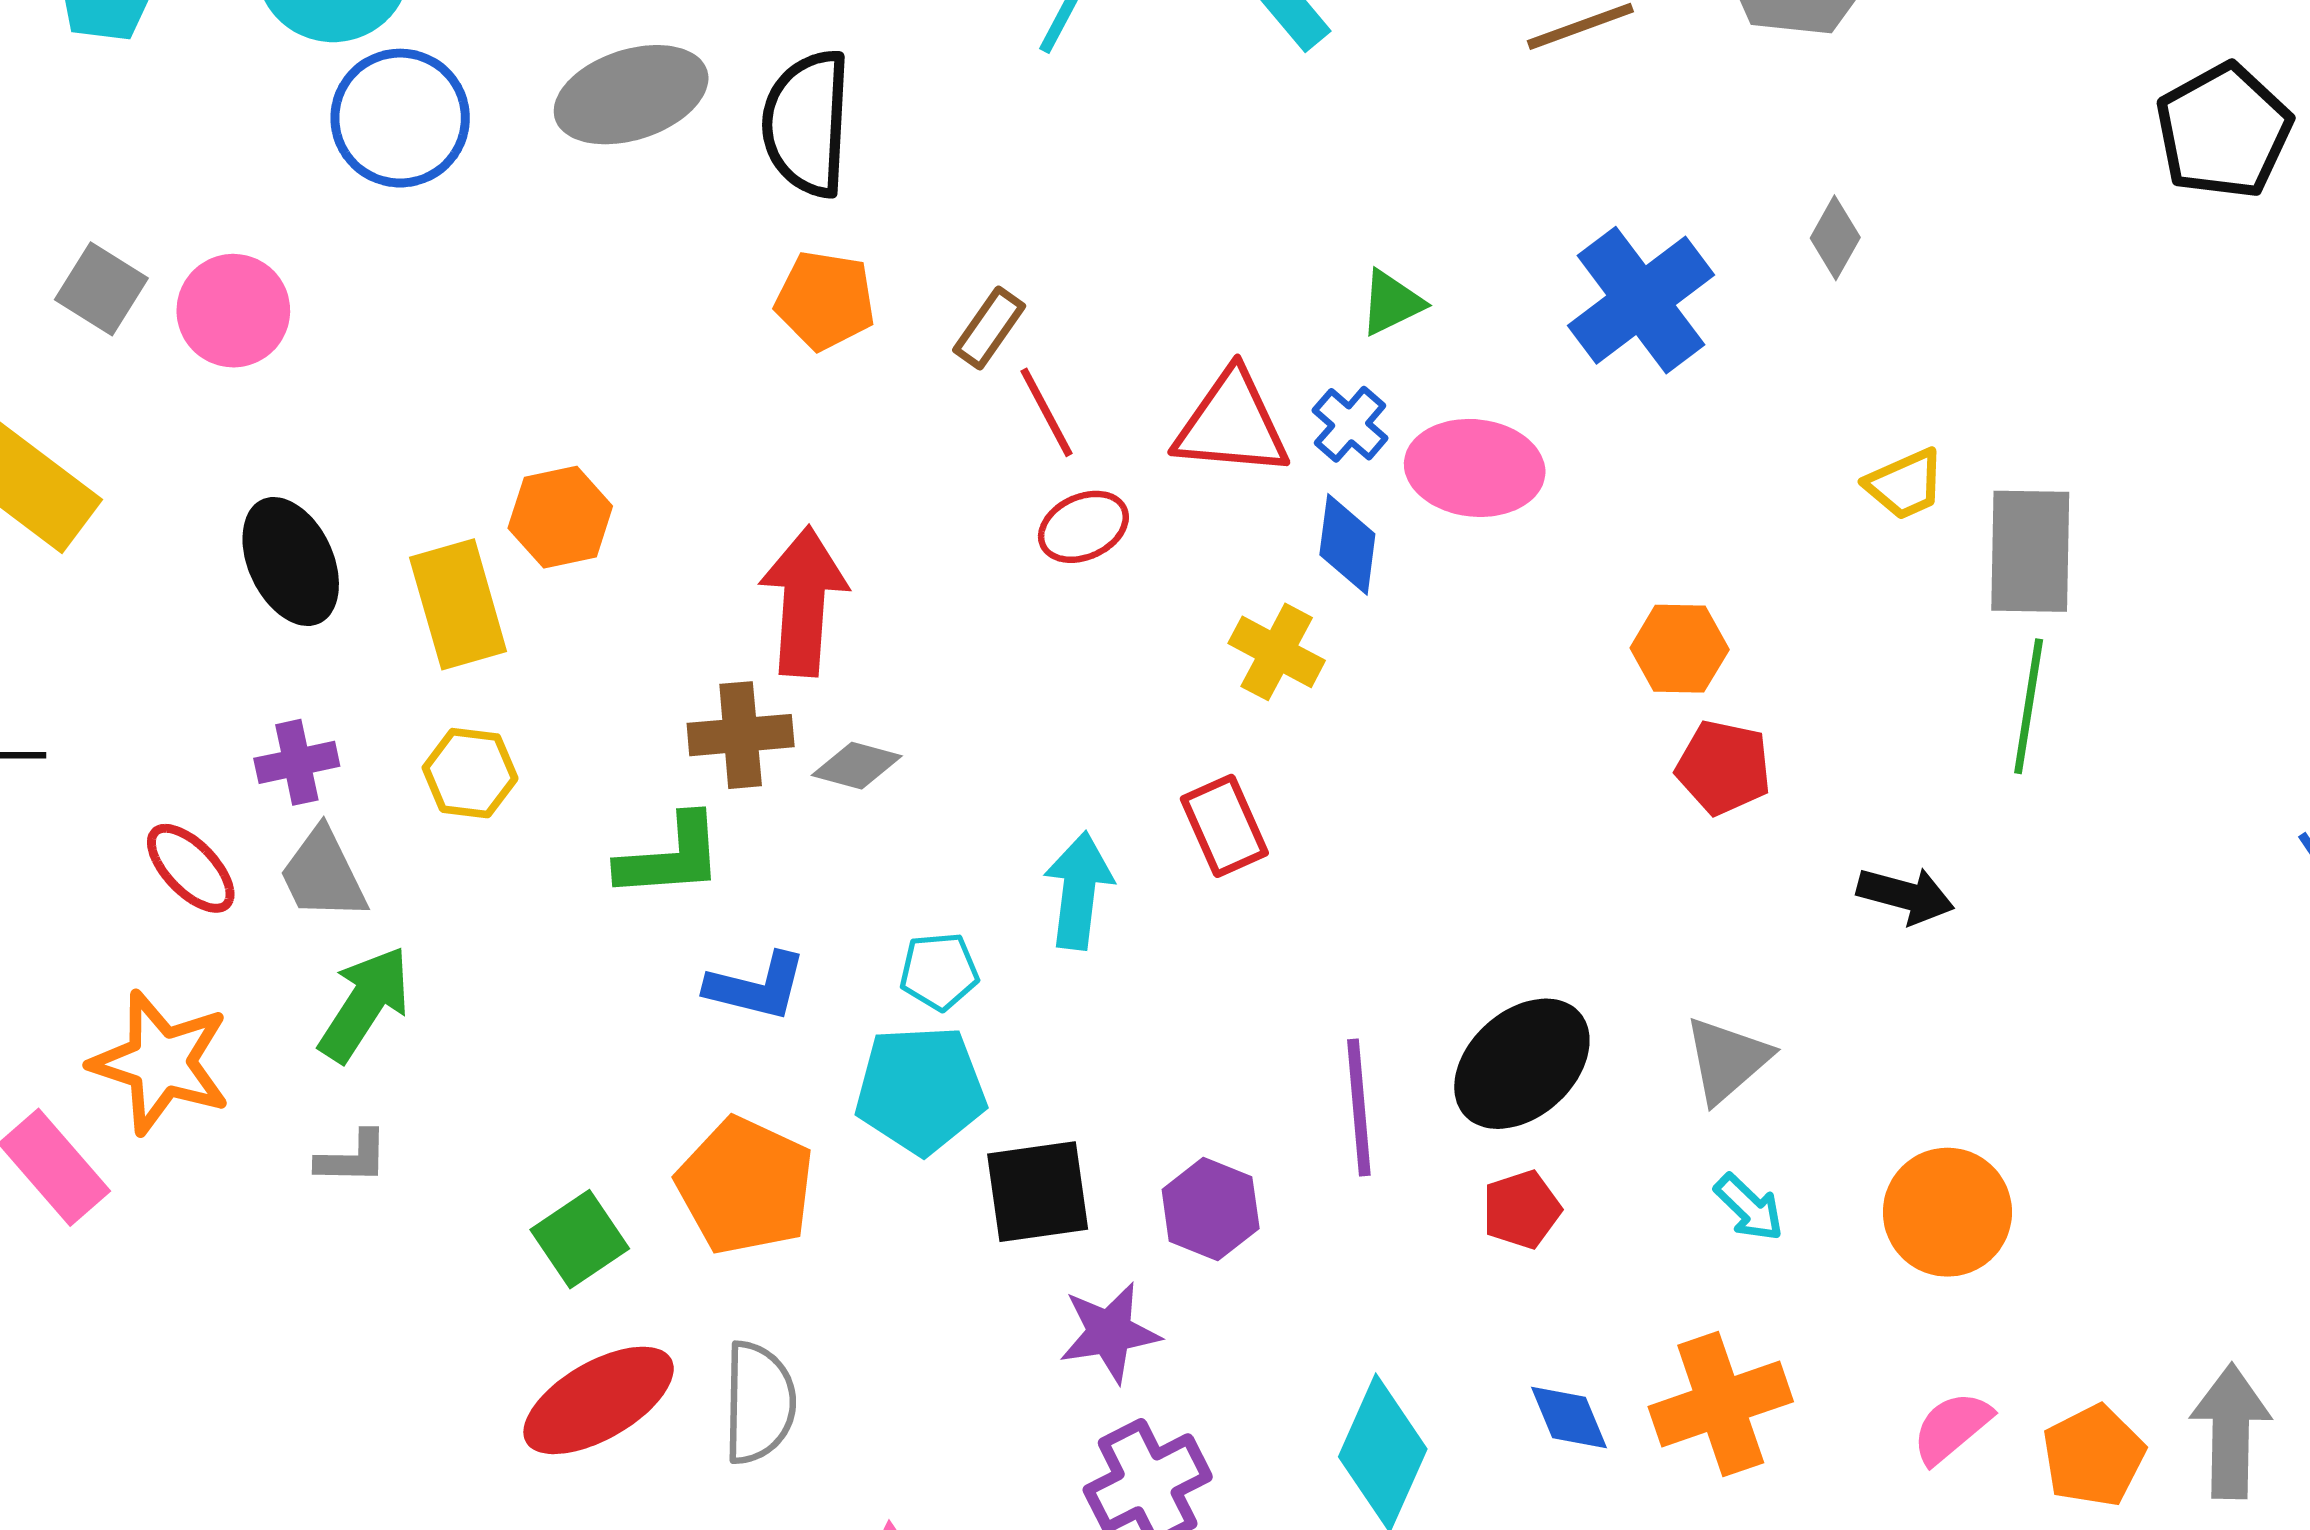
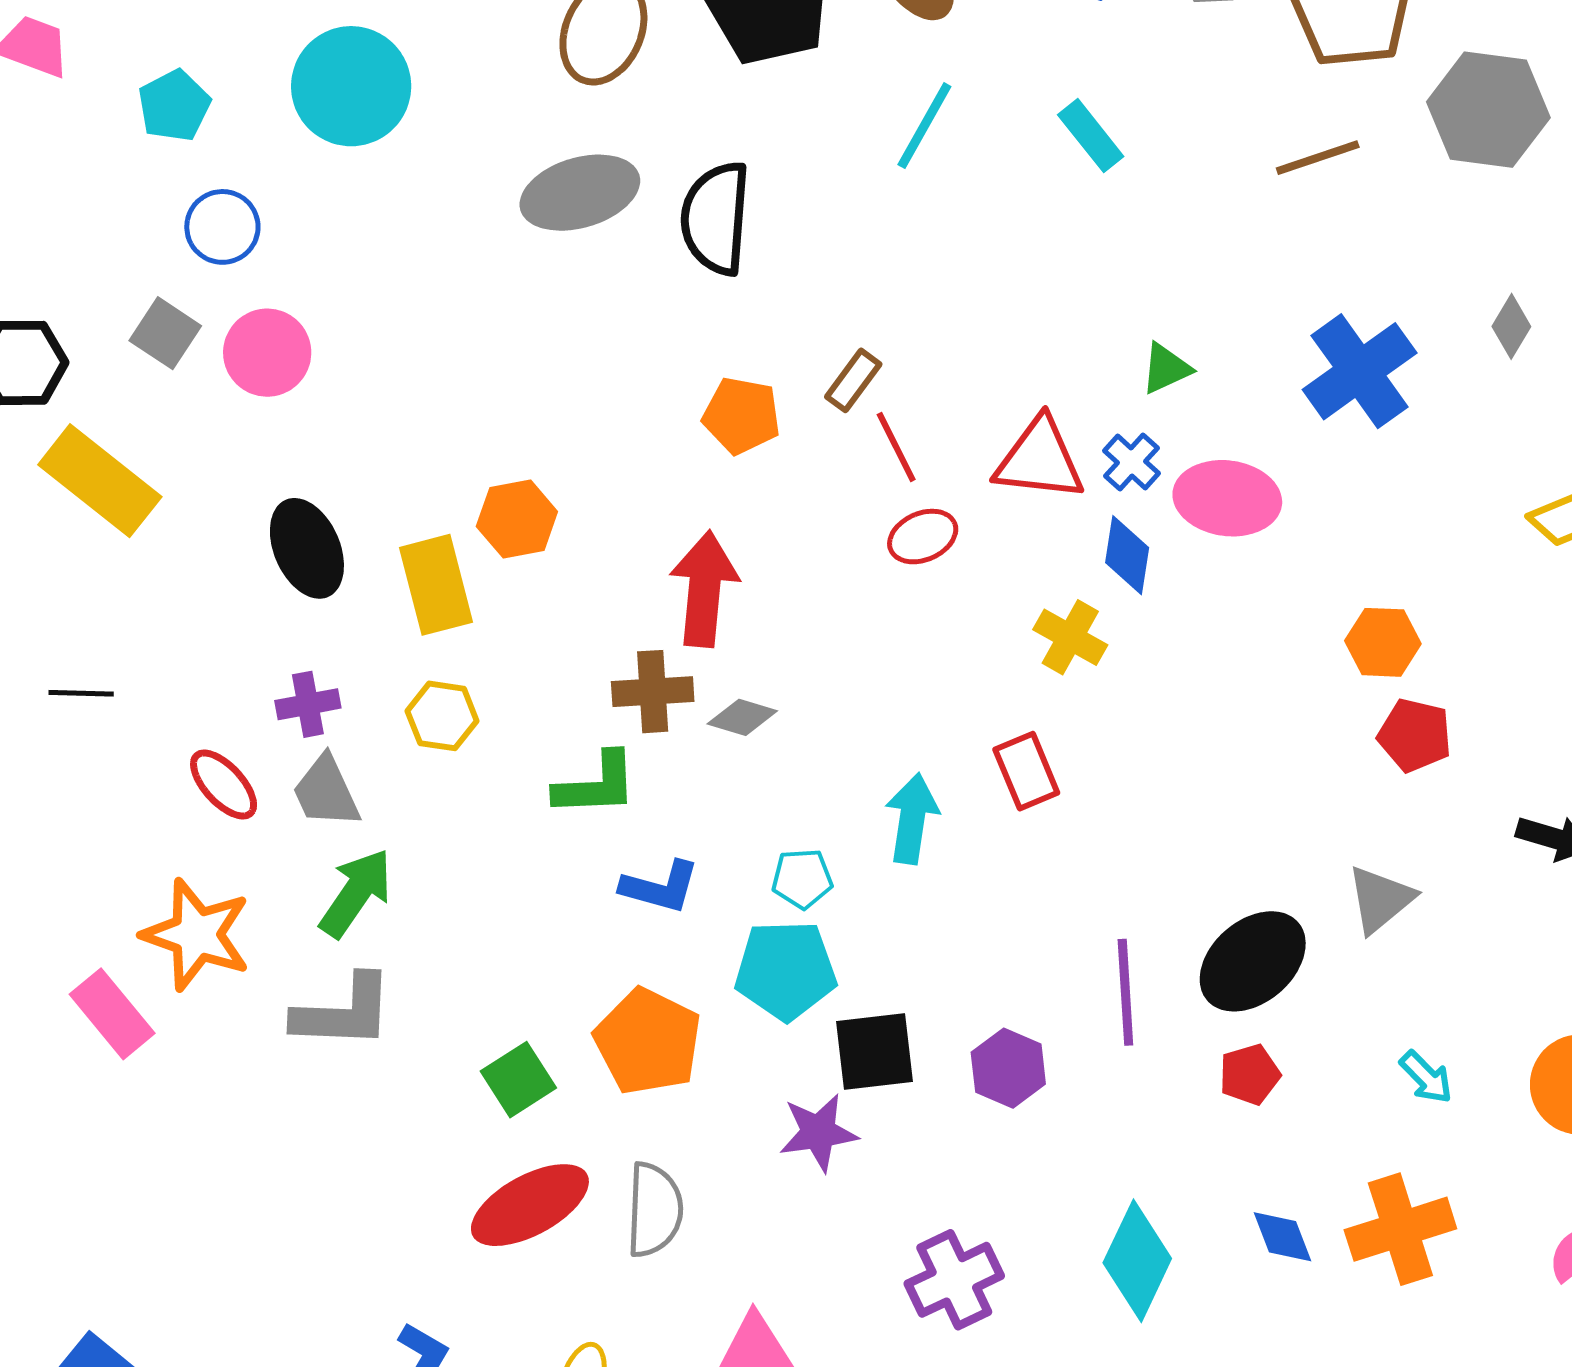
blue circle: (400, 118) -> (222, 227), moved, size x0.7
orange pentagon: (825, 300) -> (742, 416), moved
gray triangle: (1727, 1060) -> (1380, 899), moved
gray L-shape: (352, 1158) -> (344, 1012), size x1.8
purple star: (1109, 1333) -> (818, 1132), moved

